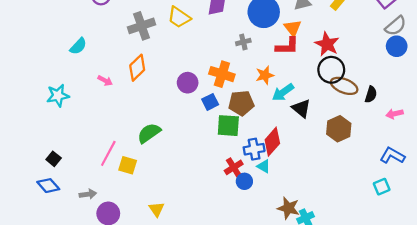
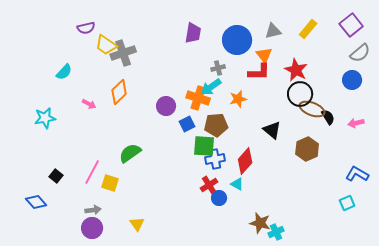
yellow trapezoid: (179, 17) -> (106, 45), moved
blue circle: (397, 46) -> (352, 80), moved
cyan arrow: (283, 92) -> (211, 87), moved
black semicircle: (371, 94) -> (328, 117), moved, turned -49
pink arrow: (394, 114) -> (356, 123), moved
blue cross: (254, 149) -> (215, 159), moved
black square: (54, 159) -> (56, 176), moved
gray arrow: (88, 194) -> (93, 210), moved

